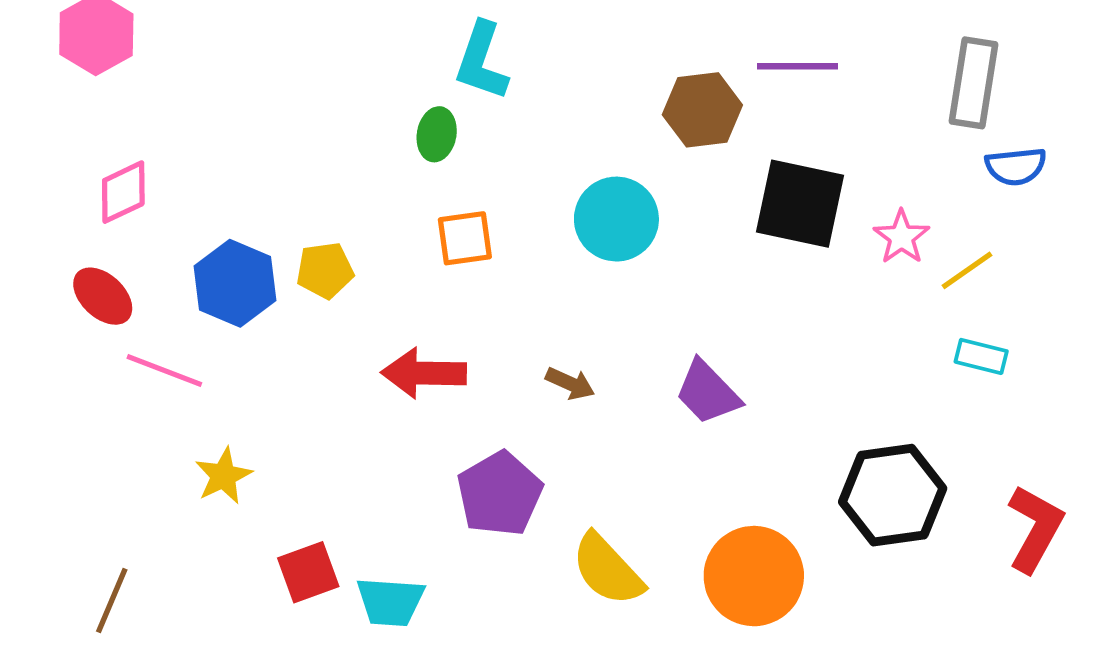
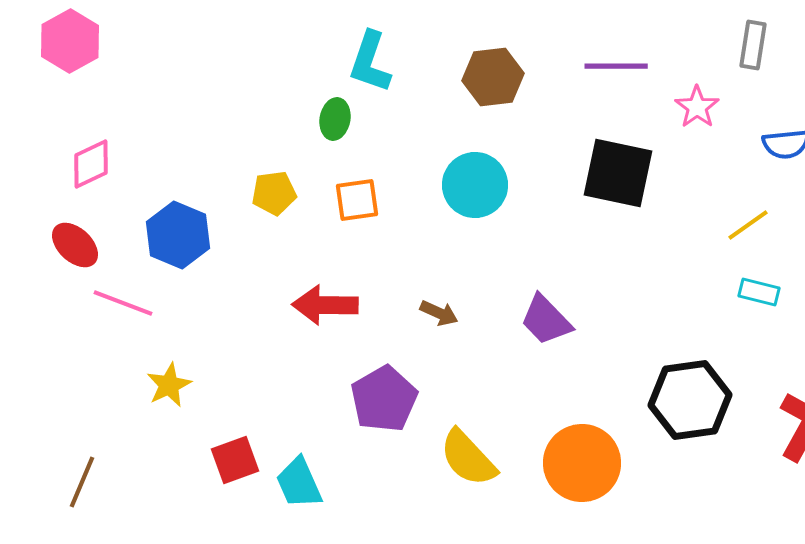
gray rectangle: (973, 83) -> (753, 45), moved, size x0.7
brown hexagon: (702, 110) -> (493, 77), moved
pink star: (902, 237) -> (697, 107), moved
yellow pentagon: (325, 270) -> (274, 193), moved
cyan trapezoid: (390, 602) -> (299, 483), turned 62

